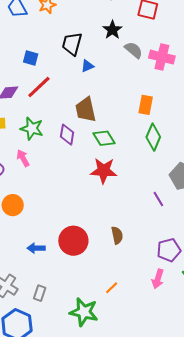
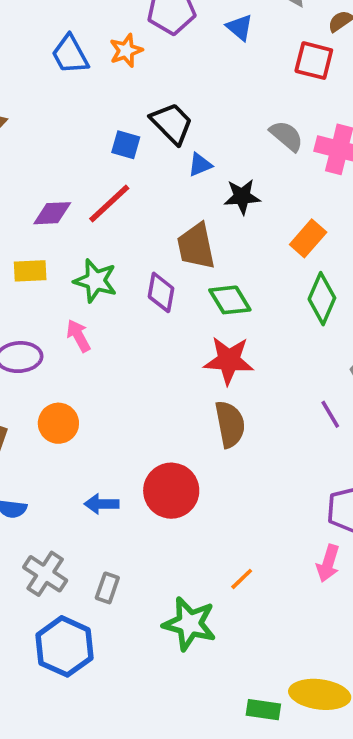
black star: (112, 30) -> (242, 197), moved, turned 30
black trapezoid: (72, 44) -> (172, 123), turned 120
blue square: (31, 58) -> (126, 145), moved
orange rectangle: (146, 105) -> (308, 238), turned 30
brown semicircle: (117, 235) -> (230, 424), moved, size x1.4

